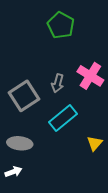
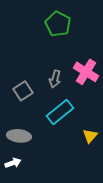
gray square: (24, 96) -> (23, 91), size x0.7

